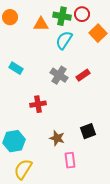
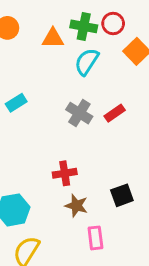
cyan rectangle: (16, 68) -> (16, 103), turned -64
red cross: (38, 104) -> (65, 173), moved

